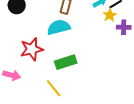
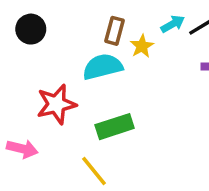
yellow star: (110, 15) -> (142, 46), moved

